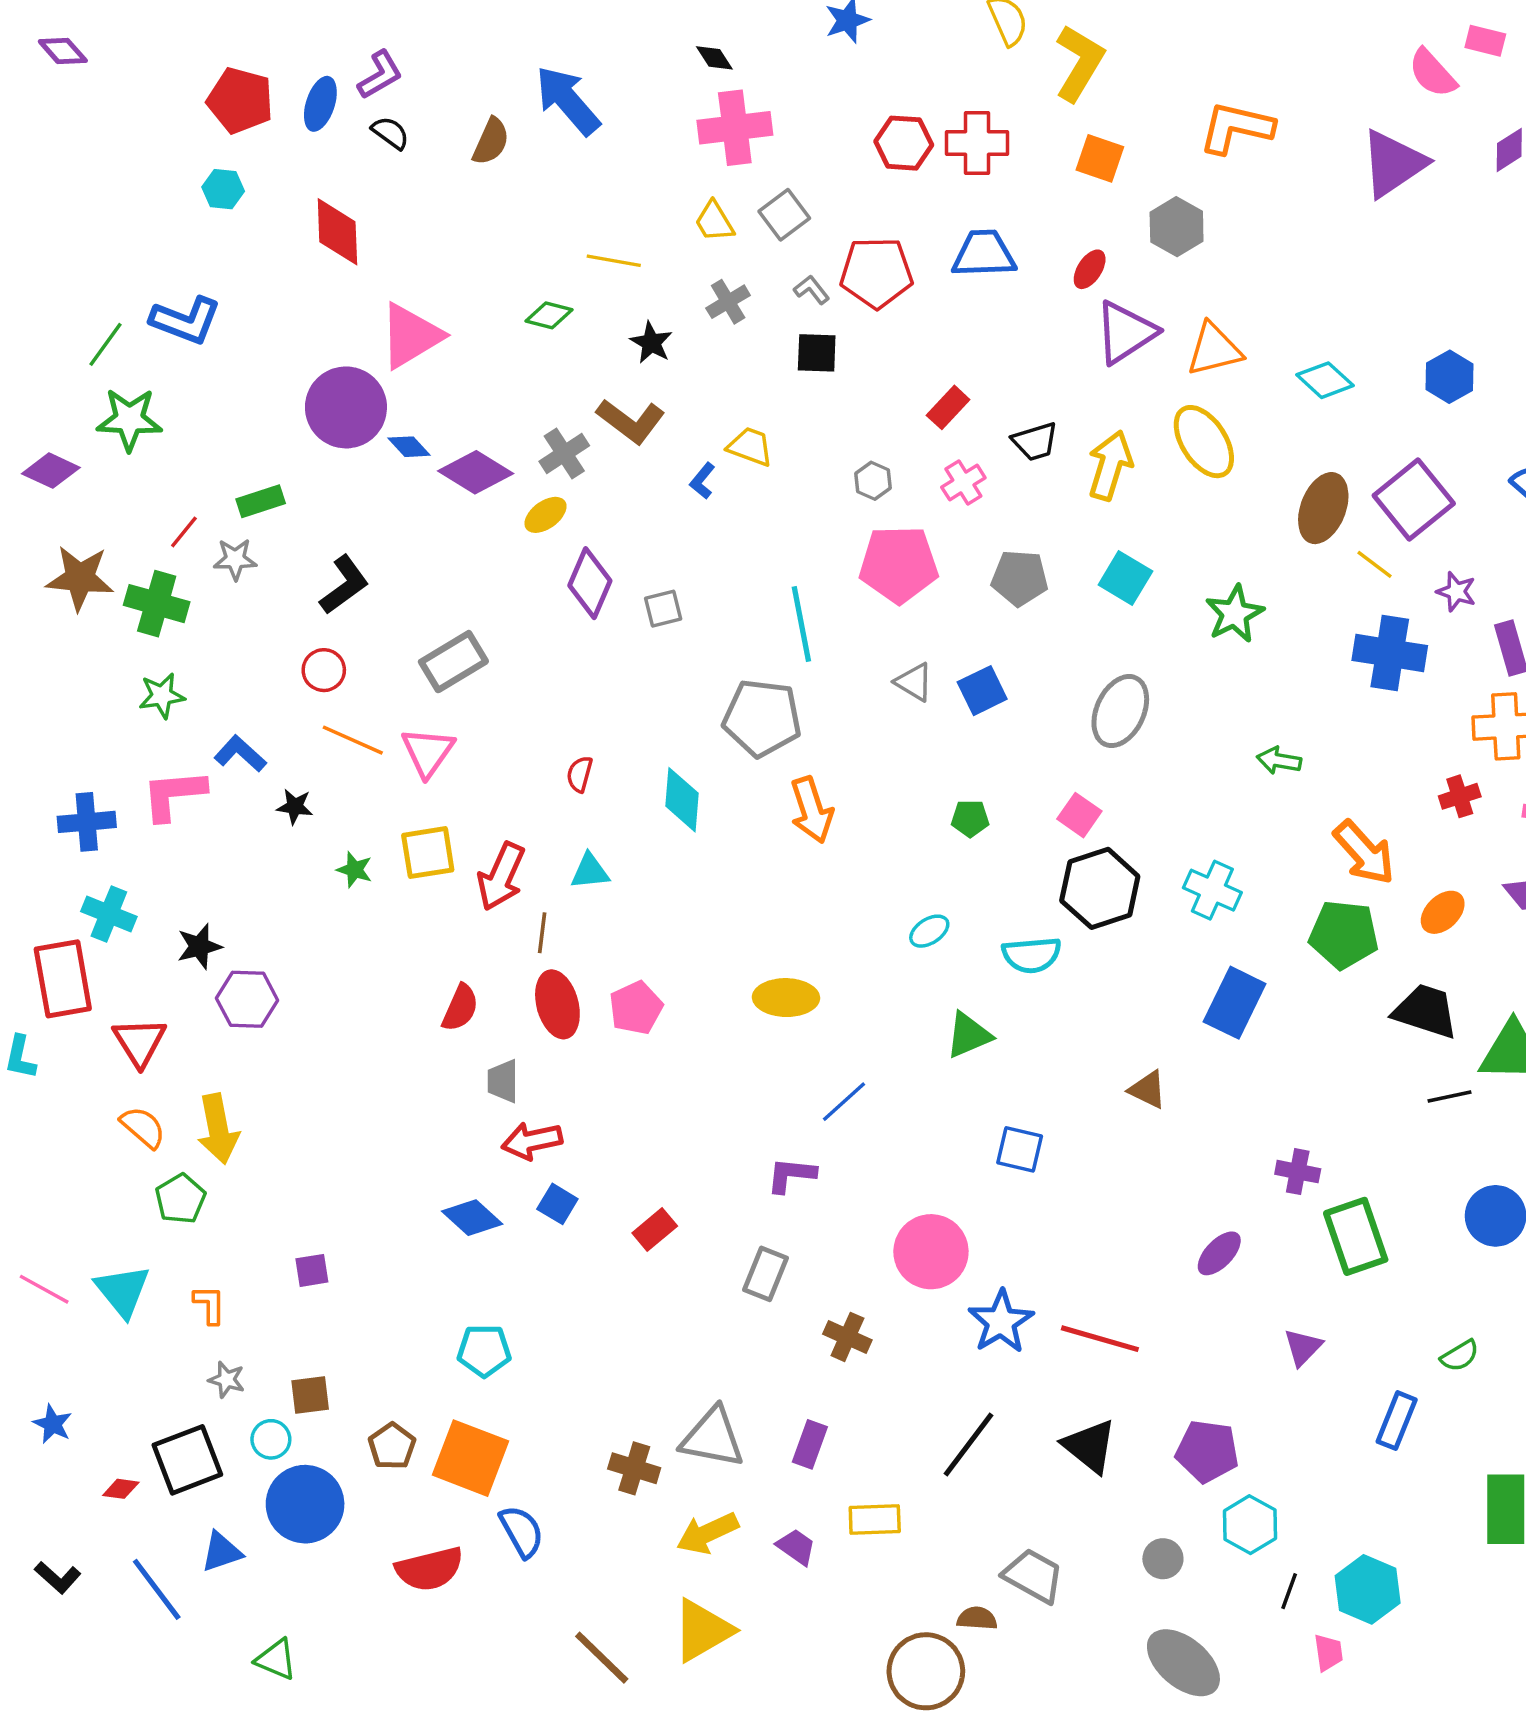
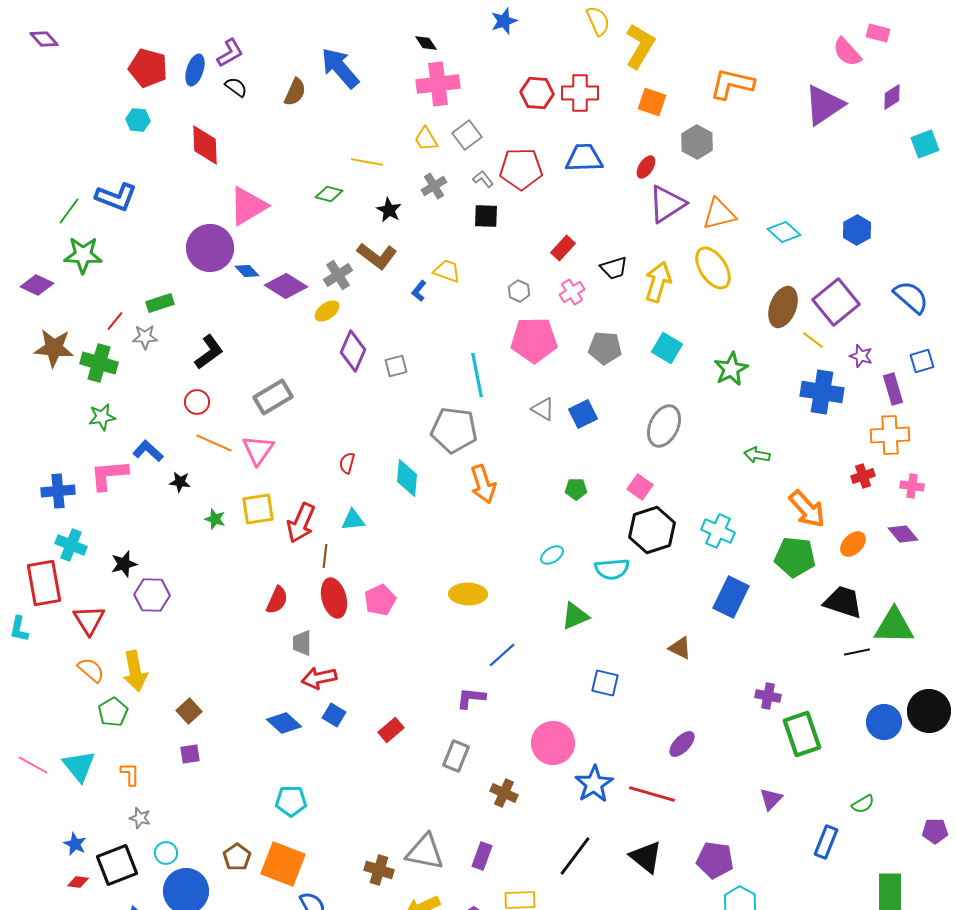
purple ellipse: (1219, 1253) -> (682, 744), moved
brown square: (310, 1395) -> (189, 711), moved, turned -35
blue star: (53, 1424) -> (75, 844), moved

